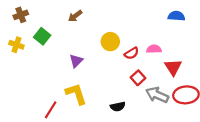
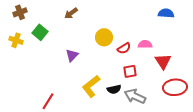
red square: (138, 78) -> (130, 71), turned 32
yellow L-shape: (76, 94) -> (91, 86), moved, turned -110
gray arrow: (157, 95) -> (135, 96), moved
black semicircle: (118, 107) -> (114, 89), moved

